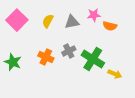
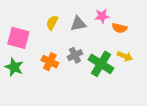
pink square: (17, 20) -> (18, 38), moved, turned -30
yellow arrow: (115, 74) -> (125, 56), moved

